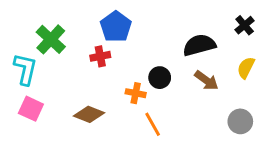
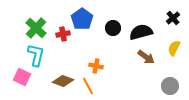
red cross: (100, 56) -> (63, 34), moved
cyan L-shape: (25, 69) -> (36, 55), moved
black circle: (160, 78) -> (113, 28), moved
orange line: (153, 124) -> (88, 86), moved

